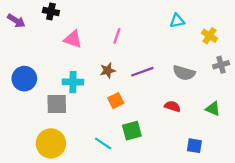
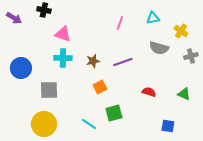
pink line: (117, 36) -> (120, 23), moved
gray semicircle: (184, 73) -> (159, 48), moved
cyan cross: (73, 82) -> (63, 58), moved

